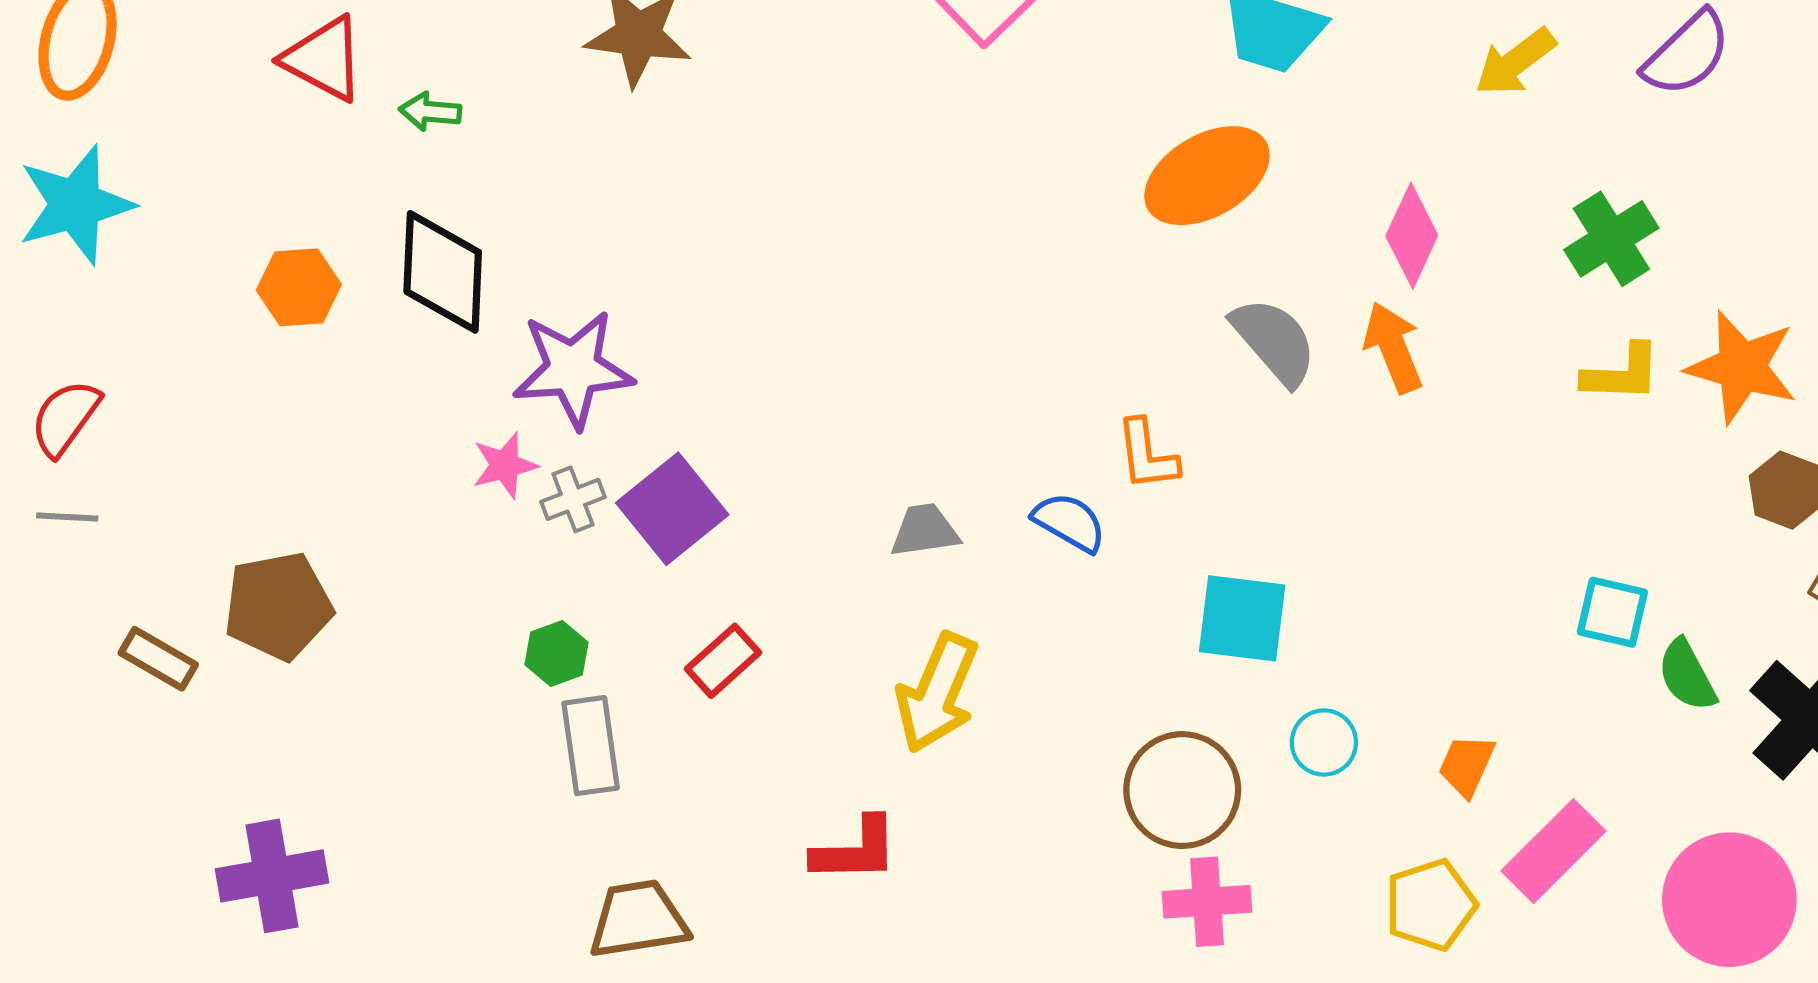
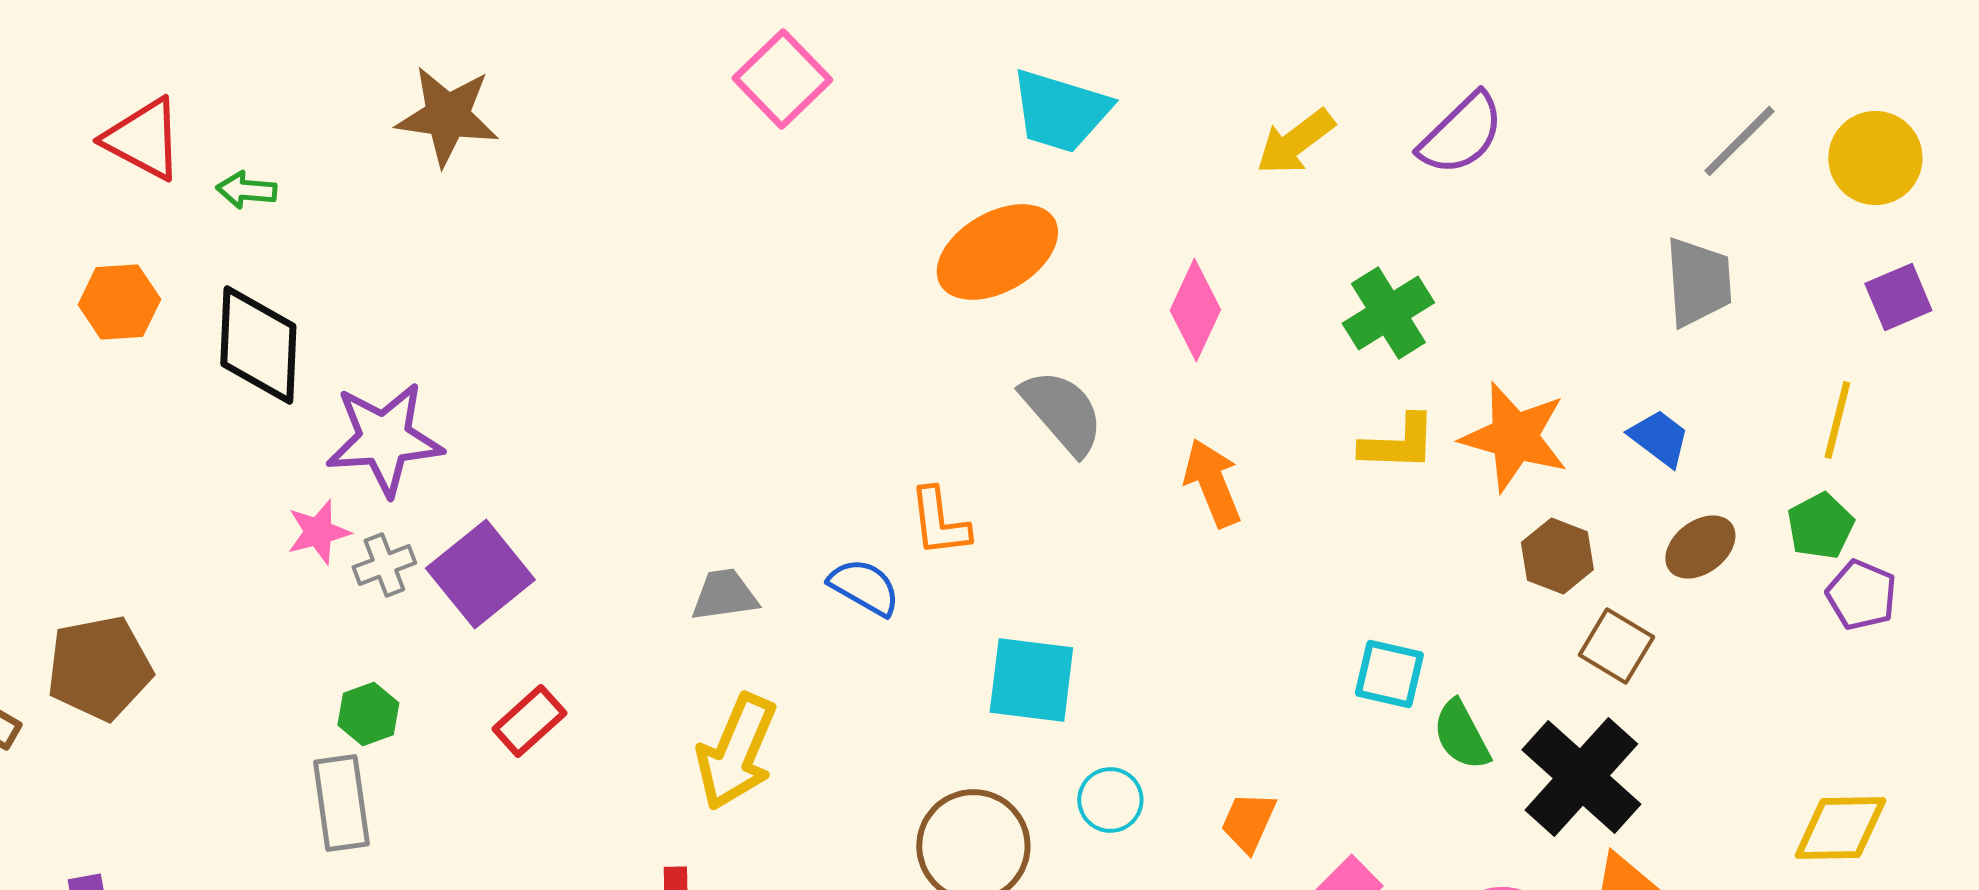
orange hexagon: (299, 287) -> (119, 302), moved
orange arrow: (1393, 347) -> (1212, 483), moved
gray rectangle: (591, 746) -> (341, 803), moved

